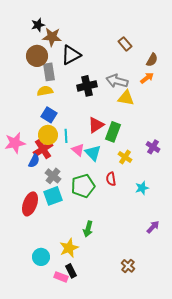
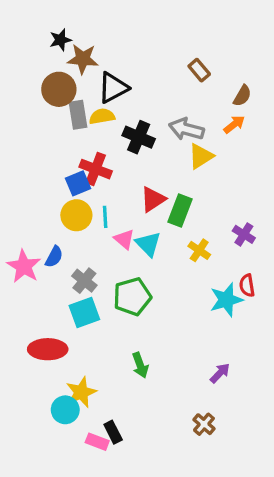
black cross: (87, 86) -> (139, 137), turned 36
yellow semicircle: (45, 91) -> (102, 116), moved
yellow triangle: (126, 98) -> (201, 156), turned -42
blue square: (49, 115) -> (78, 183), turned 35
pink star: (15, 143) -> (24, 266), moved, turned -30
red cross: (43, 149) -> (96, 169), moved, turned -36
red semicircle: (111, 179) -> (247, 285), moved
cyan star: (142, 188) -> (226, 300), size x1.5
red ellipse: (30, 204) -> (48, 349), moved, turned 70
purple arrow: (153, 227) -> (220, 373), moved
green arrow: (88, 229) -> (140, 365), turned -35
yellow star: (69, 248) -> (81, 392), moved

